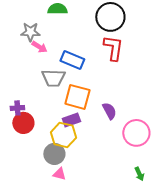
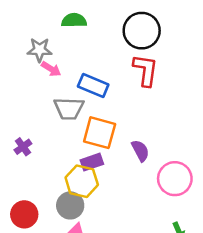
purple cross: (17, 108) -> (23, 147), turned -32
red circle: (23, 123) -> (24, 214), moved

